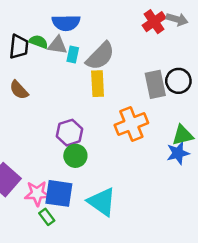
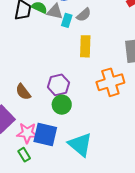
gray semicircle: (100, 56) -> (84, 15), moved, size x0.6
brown semicircle: (19, 90) -> (23, 92), moved
green rectangle: (47, 217) -> (24, 155), moved

